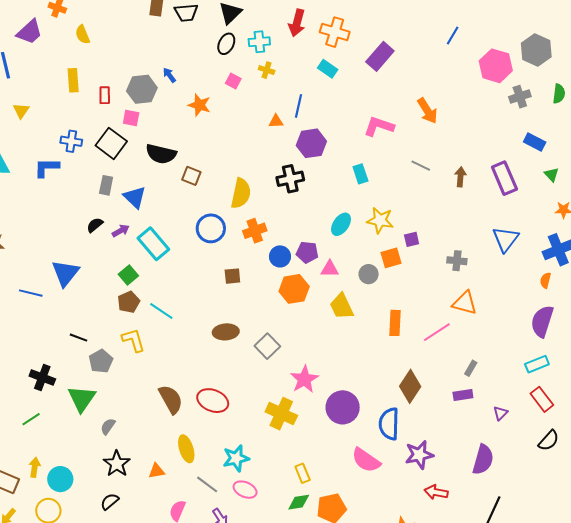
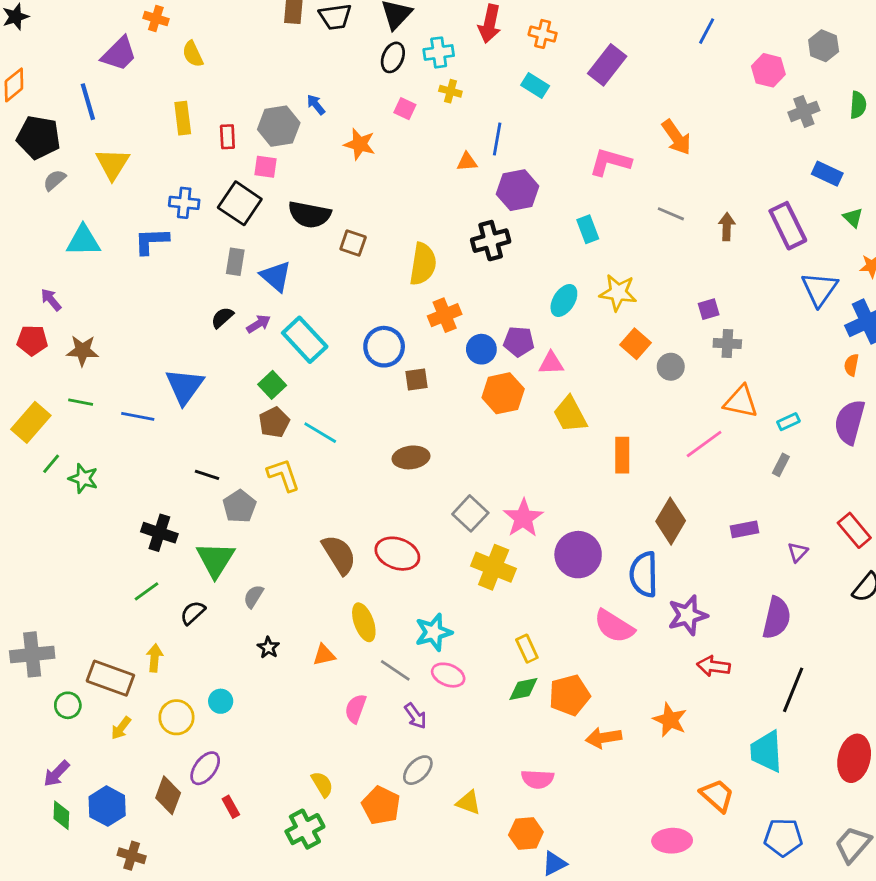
orange cross: (335, 32) -> (543, 34), size x0.7
gray hexagon: (536, 50) -> (824, 46), size x0.7
pink hexagon: (496, 66) -> (768, 70), size x0.7
yellow triangle: (21, 111) -> (113, 164), size x1.5
blue circle: (211, 228) -> (384, 347), moved
purple square: (412, 239) -> (709, 309), moved
blue triangle: (506, 239) -> (820, 289), moved
orange square: (391, 258) -> (636, 344), turned -30
gray circle: (369, 274) -> (671, 367), moved
orange rectangle: (395, 323) -> (622, 455), moved
gray square: (267, 346) -> (470, 513), moved
cyan rectangle: (537, 364) -> (788, 422), moved, size x0.7
gray rectangle: (471, 368) -> (781, 465), moved
black star: (117, 464) -> (268, 648), size x0.6
cyan circle: (60, 479) -> (221, 701), moved, size x0.7
black semicircle: (110, 502) -> (193, 613), moved

